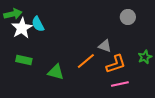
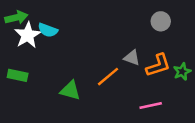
cyan semicircle: (38, 24) -> (48, 30), turned -42
green rectangle: (24, 60) -> (18, 75), moved
orange L-shape: (116, 64) -> (158, 65), moved

